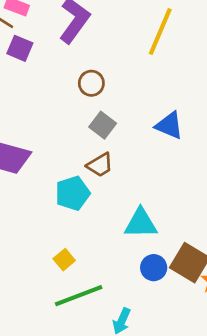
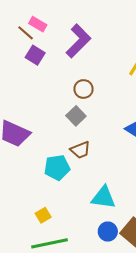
gray square: (103, 125) -> (76, 116), moved

